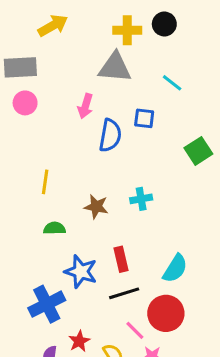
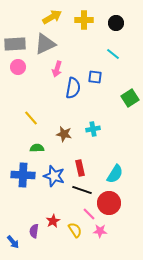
black circle: (164, 24) -> (116, 23), moved
yellow arrow: (53, 26) -> (52, 17), moved
gray triangle: (115, 67) -> (45, 44), moved, turned -30
yellow line: (45, 182) -> (31, 118), turned -49
black line: (124, 293) -> (82, 190), turned 36
blue cross: (47, 304) -> (23, 175), moved, turned 30

